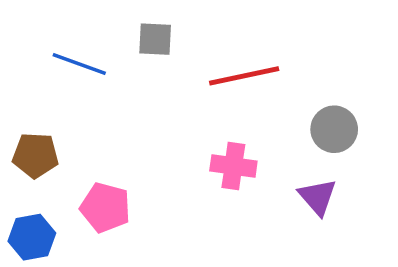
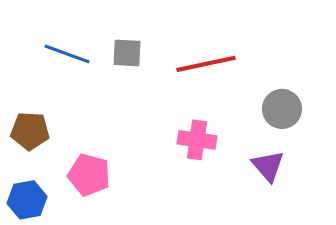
gray square: (155, 39) -> (127, 53), moved

